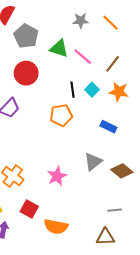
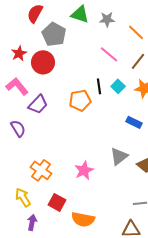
orange line: (111, 23) -> (136, 32), moved
green triangle: (59, 48) -> (80, 14), moved
red circle: (26, 73) -> (43, 62), moved
orange pentagon: (61, 115) -> (80, 100), moved

